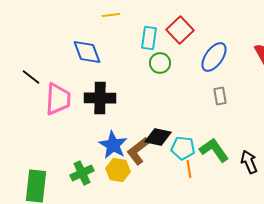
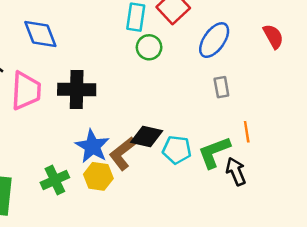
blue diamond: (87, 52) -> (40, 34), moved
green L-shape: (214, 150) -> (214, 152), turned -76
black arrow: (249, 162) -> (236, 172), moved
orange line: (189, 169) -> (247, 132), moved

